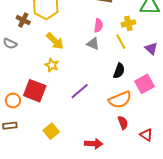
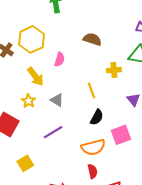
pink semicircle: (98, 25) -> (60, 59), moved
yellow line: (121, 42) -> (92, 90), moved
gray triangle: (93, 44) -> (57, 100), moved
yellow square: (51, 131) -> (25, 163), moved

